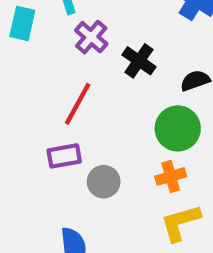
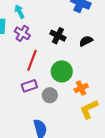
purple cross: (91, 37) -> (22, 33), moved
green circle: (178, 128) -> (62, 71), moved

